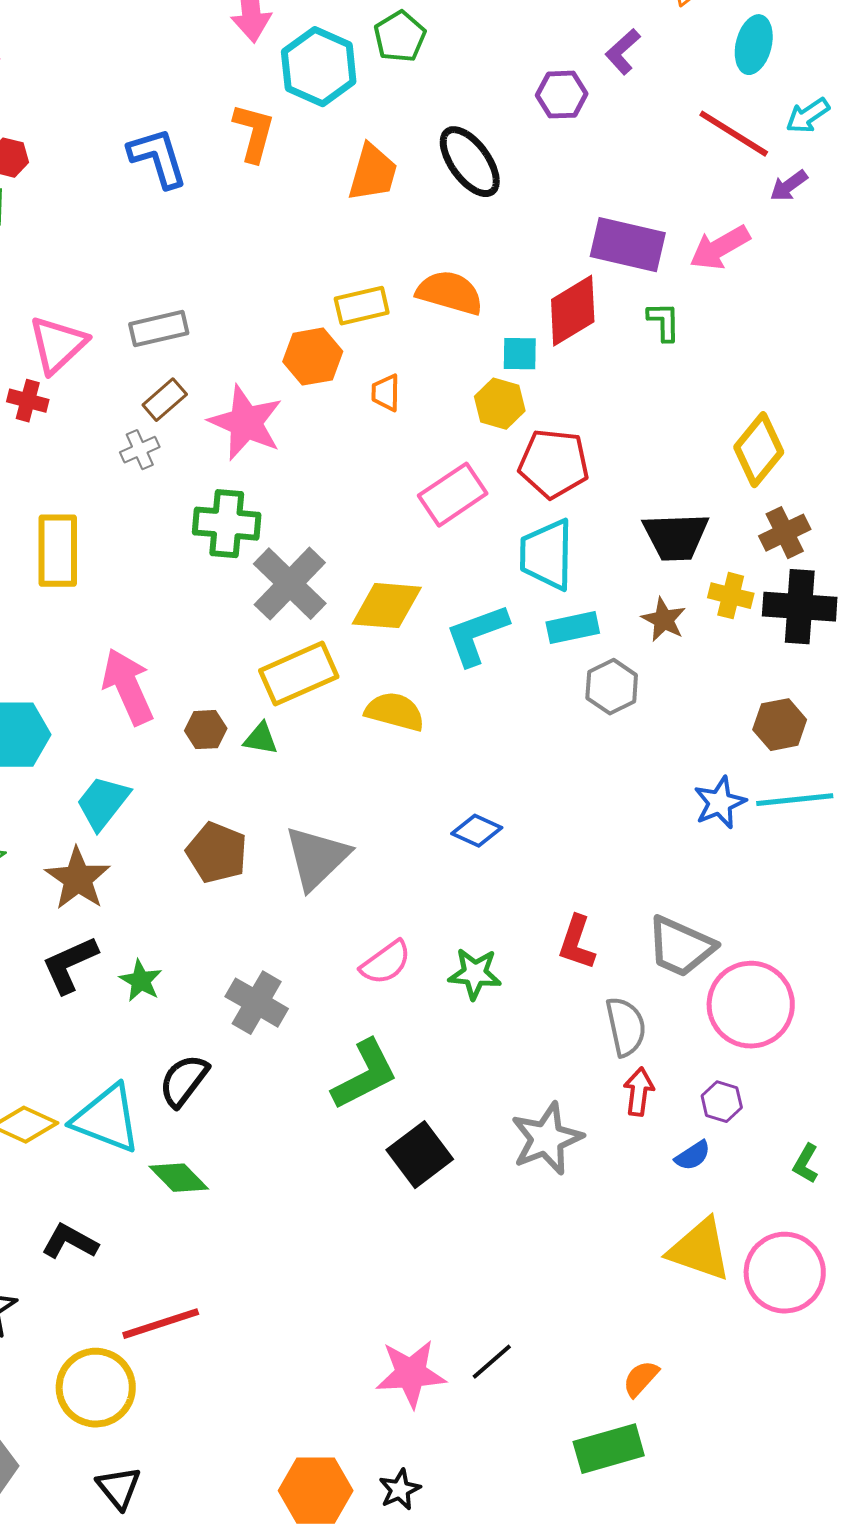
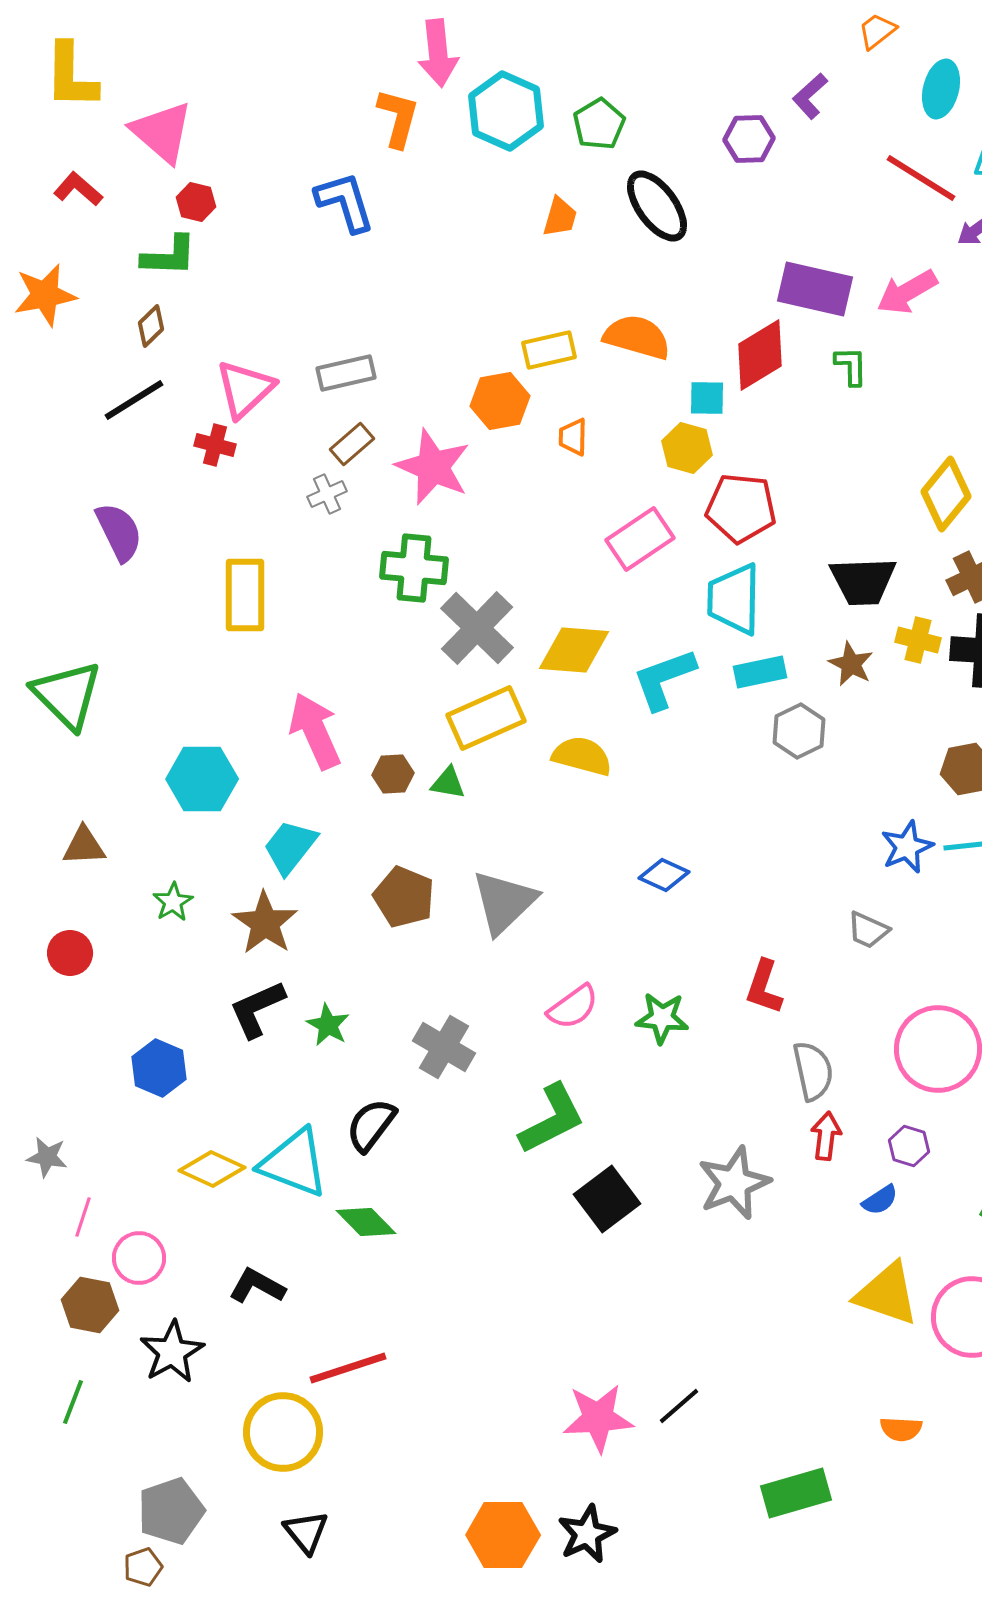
green pentagon: (400, 37) -> (599, 124), moved
orange L-shape: (254, 133) -> (398, 118), moved
orange trapezoid: (373, 173) -> (560, 217), size x0.7
gray trapezoid: (681, 947) -> (868, 930), moved, size x0.6
orange semicircle: (641, 1379) -> (901, 1429), moved, turned -129
black star: (400, 1490) -> (587, 1534), size x1.4

